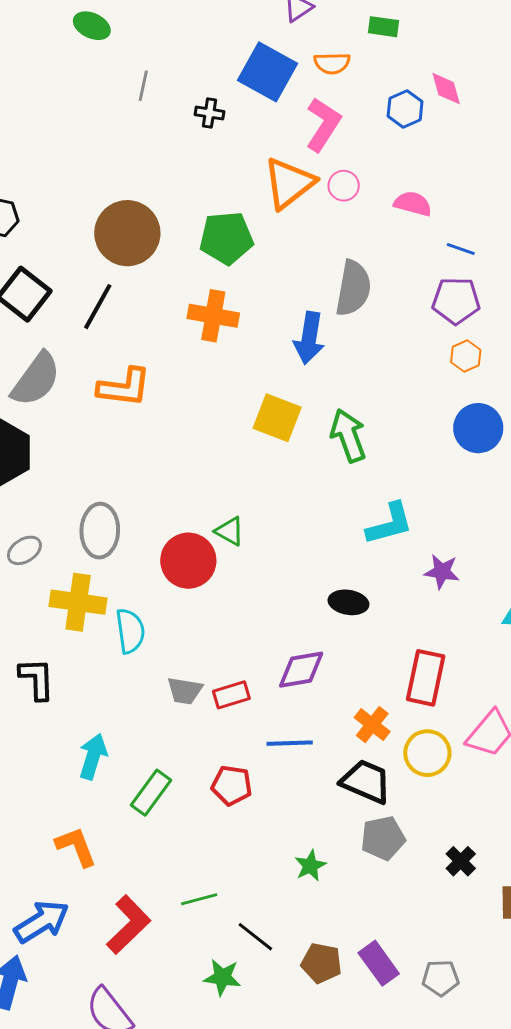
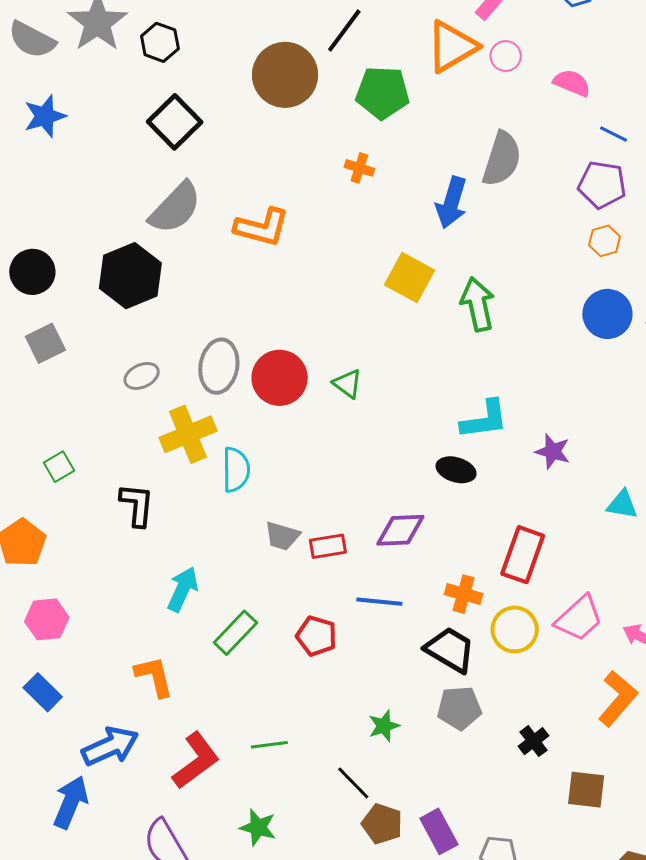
black line: (98, 307) -> (344, 30), moved
orange cross: (213, 316) -> (359, 168), size x0.6
cyan L-shape: (390, 524) -> (484, 420), moved
red circle: (188, 561) -> (280, 378), moved
yellow cross: (78, 602) -> (188, 434), turned -38
orange cross: (372, 725) -> (464, 594), turned -30
black line: (255, 937) -> (353, 783), moved
green star: (222, 977) -> (258, 827), moved

